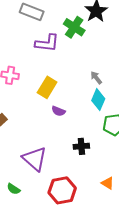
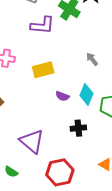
yellow rectangle: (47, 87) -> (43, 70), turned 45
cyan diamond: (98, 100) -> (86, 94), moved
purple semicircle: (58, 111) -> (62, 96), moved

